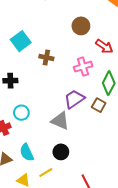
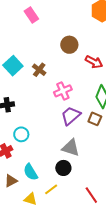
brown cross: (46, 58) -> (39, 70), moved, turned 32
pink cross: (83, 67) -> (63, 91), moved
gray triangle: (60, 121) -> (71, 148), moved

